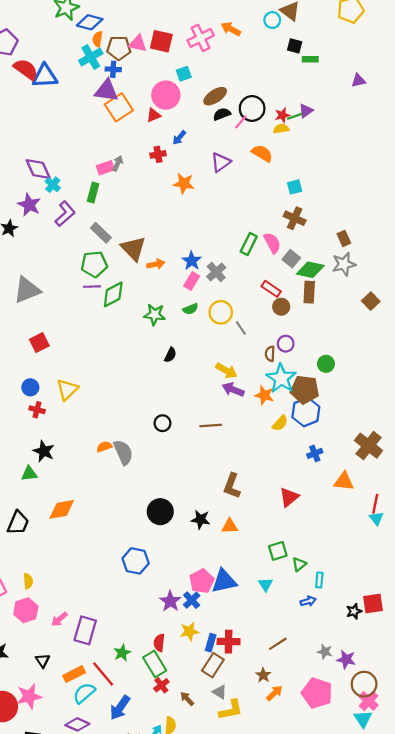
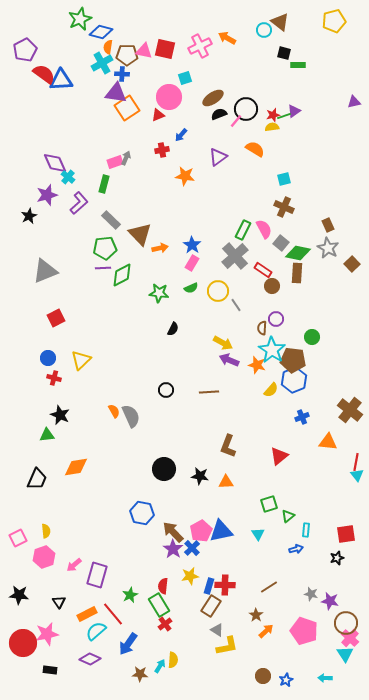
purple triangle: (358, 80) -> (354, 102), moved
purple star: (29, 205) -> (47, 195), turned 30
gray star: (344, 264) -> (328, 248), turned -30
gray cross: (216, 272) -> (235, 256), moved, size x1.5
brown square: (371, 301) -> (352, 264), moved
orange semicircle: (104, 447) -> (114, 411), turned 80
red square: (373, 603) -> (346, 534), moved
brown arrow: (187, 699) -> (173, 532), moved, size x1.6

